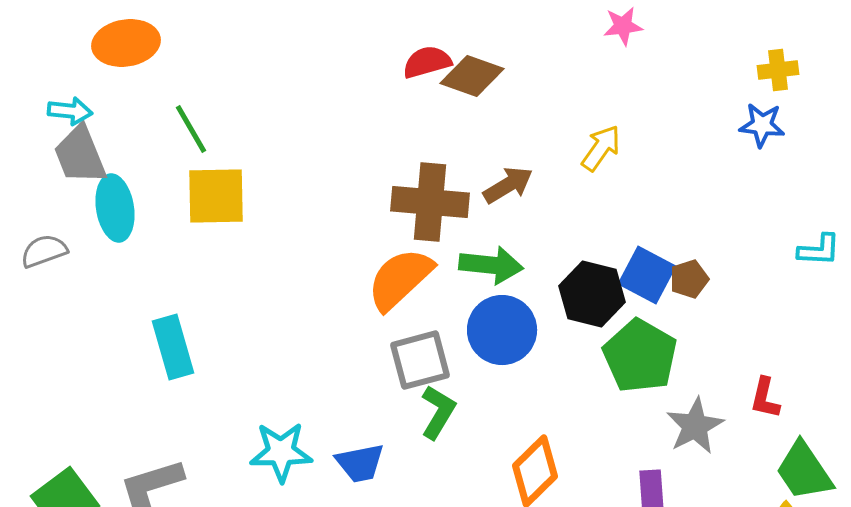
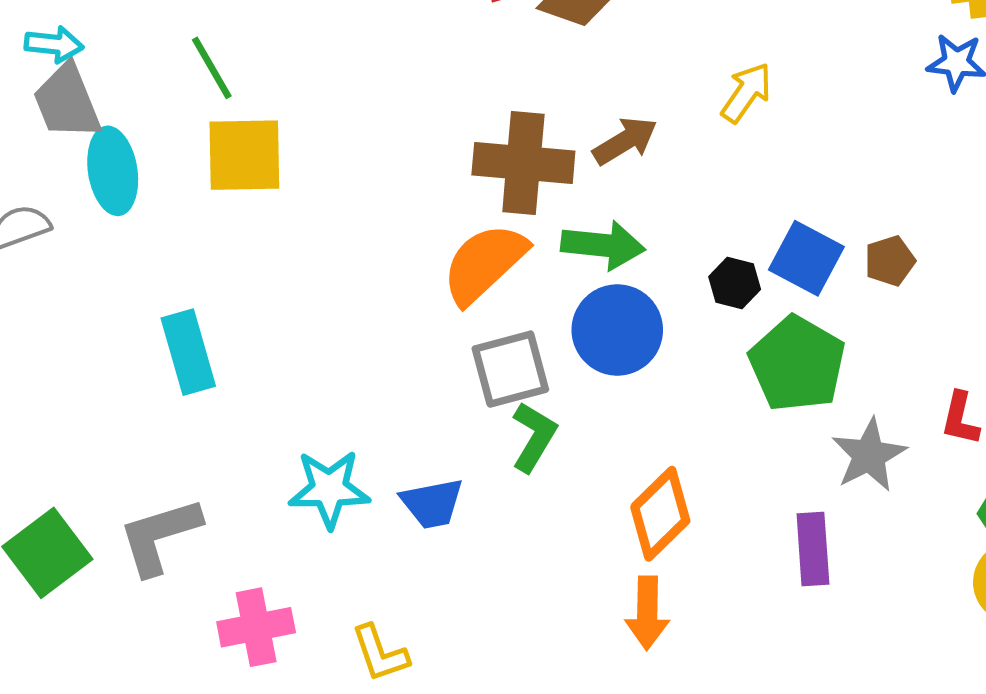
brown pentagon: (689, 279) -> (890, 261), moved
black hexagon: (592, 294) -> (735, 283), size x0.6

